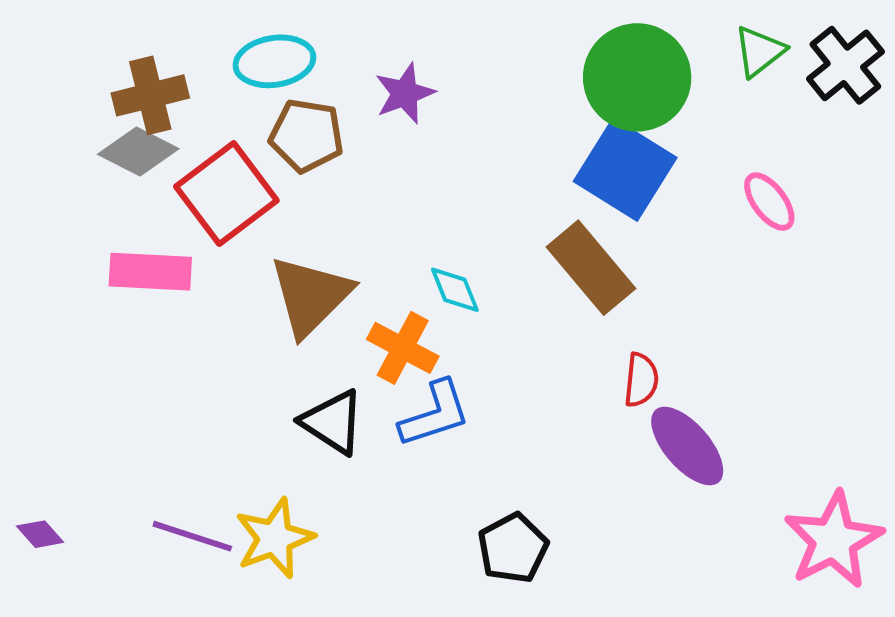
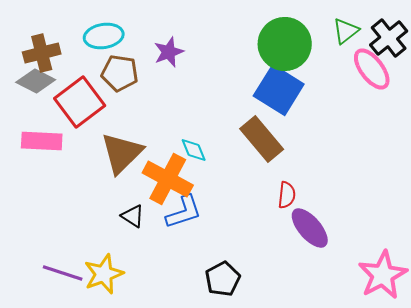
pink ellipse: (769, 202) -> (372, 69), moved, size x1.4
orange cross: (403, 348) -> (168, 179), size x1.4
black triangle: (333, 422) -> (133, 216), size x0.7

